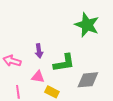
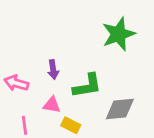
green star: (87, 25) -> (119, 34), turned 30

